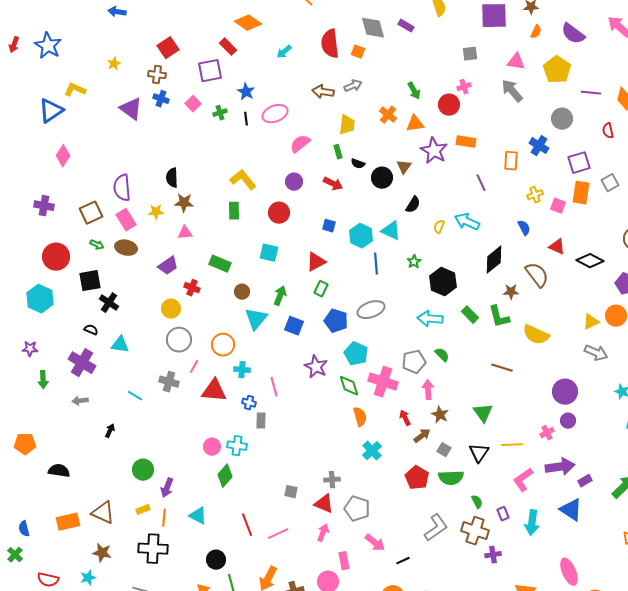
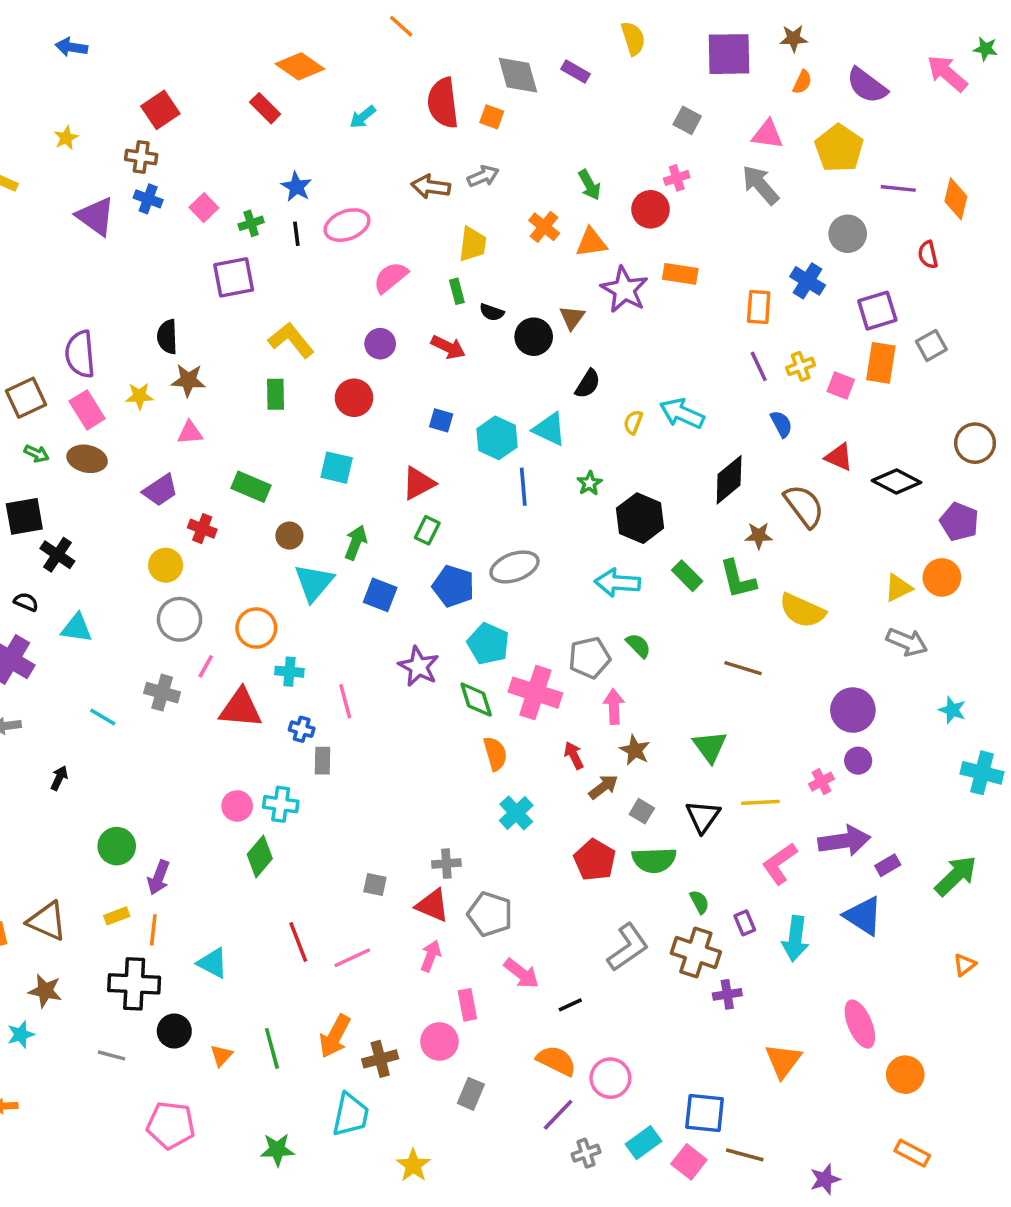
gray square: (470, 54) -> (687, 120), turned 35
purple square: (210, 71) -> (234, 277), moved
purple line: (481, 183) -> (759, 366), moved
cyan triangle: (198, 516) -> (213, 963), moved
black circle: (216, 560) -> (174, 1031), moved

